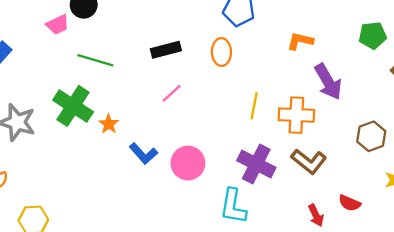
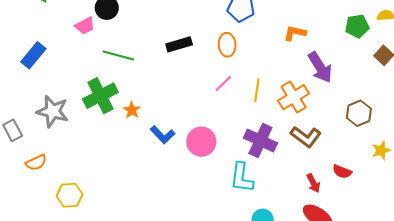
pink line: (172, 93) -> (223, 84), moved
green cross: (73, 106) -> (100, 96), turned 32
orange cross: (296, 115) -> (294, 97), turned -32

